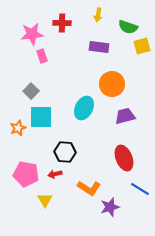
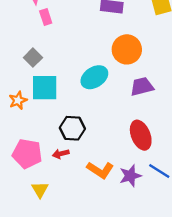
cyan ellipse: (84, 108) -> (94, 77), turned 30
yellow triangle: (45, 200) -> (40, 190), moved
purple star: (110, 207) -> (130, 176), moved

